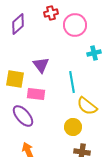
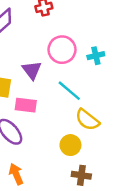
pink circle: (75, 25) -> (62, 50), moved
cyan line: (72, 82) -> (69, 91), turned -40

